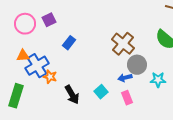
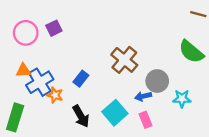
blue rectangle: (69, 43) -> (81, 79), moved
brown cross: (123, 44) -> (124, 60), moved
cyan square: (101, 92) -> (115, 113), size x1.5

